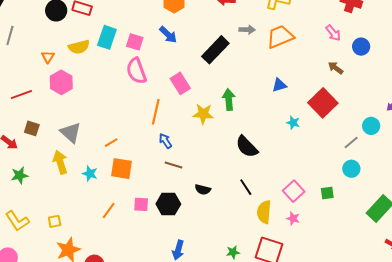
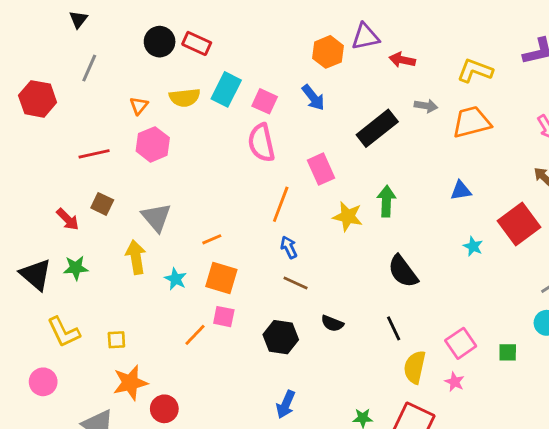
pink square: (141, 204) -> (224, 317), moved

